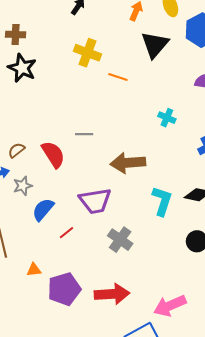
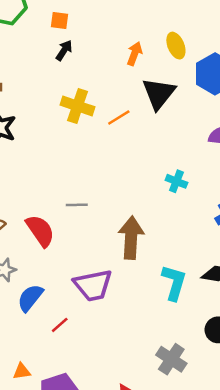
orange line: (118, 77) -> (119, 118), moved, turned -48
brown arrow: (128, 163) -> (131, 238), turned 100
gray cross: (120, 240) -> (171, 359), moved

